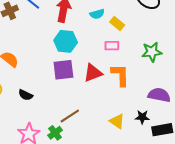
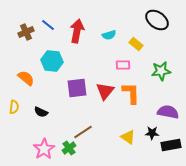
yellow rectangle: (117, 23) -> (136, 44), moved
cyan hexagon: (66, 41) -> (52, 61), moved
red triangle: (93, 73) -> (105, 91), turned -30

